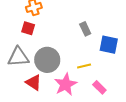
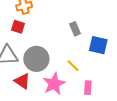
yellow line: (84, 66) -> (73, 66), turned 56
pink rectangle: (99, 87) -> (88, 88), turned 48

